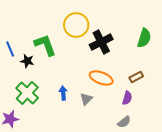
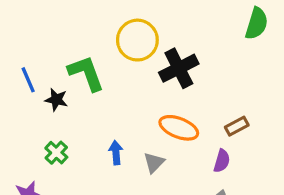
green semicircle: (144, 38) -> (257, 24), moved
green cross: (27, 93) -> (56, 153), size x0.6

